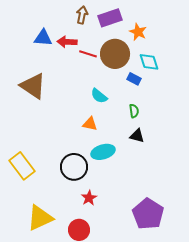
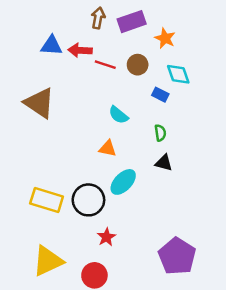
brown circle: (115, 54) -> (138, 65), size x0.6
cyan ellipse: (103, 152) -> (123, 182), turned -30
yellow rectangle: (22, 166) -> (47, 200), moved, turned -36

